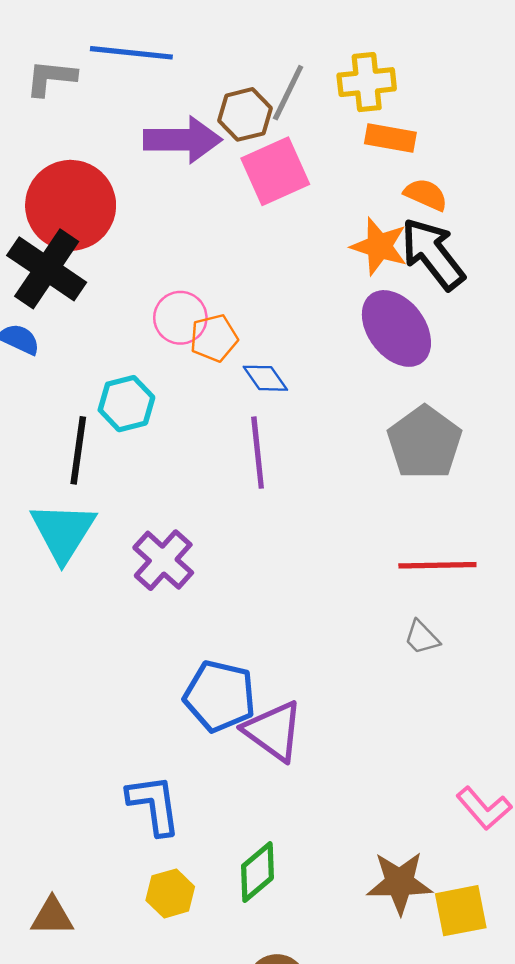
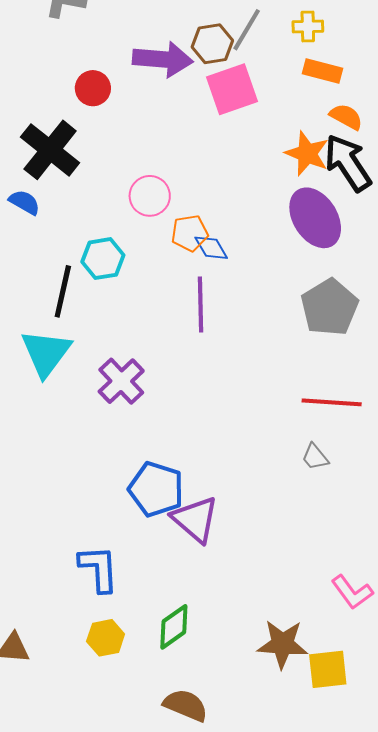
yellow cross: (367, 82) -> (308, 27), size x0.7
red circle: (71, 205) -> (93, 88), moved, size x0.5
orange pentagon: (214, 338) -> (190, 233), moved

